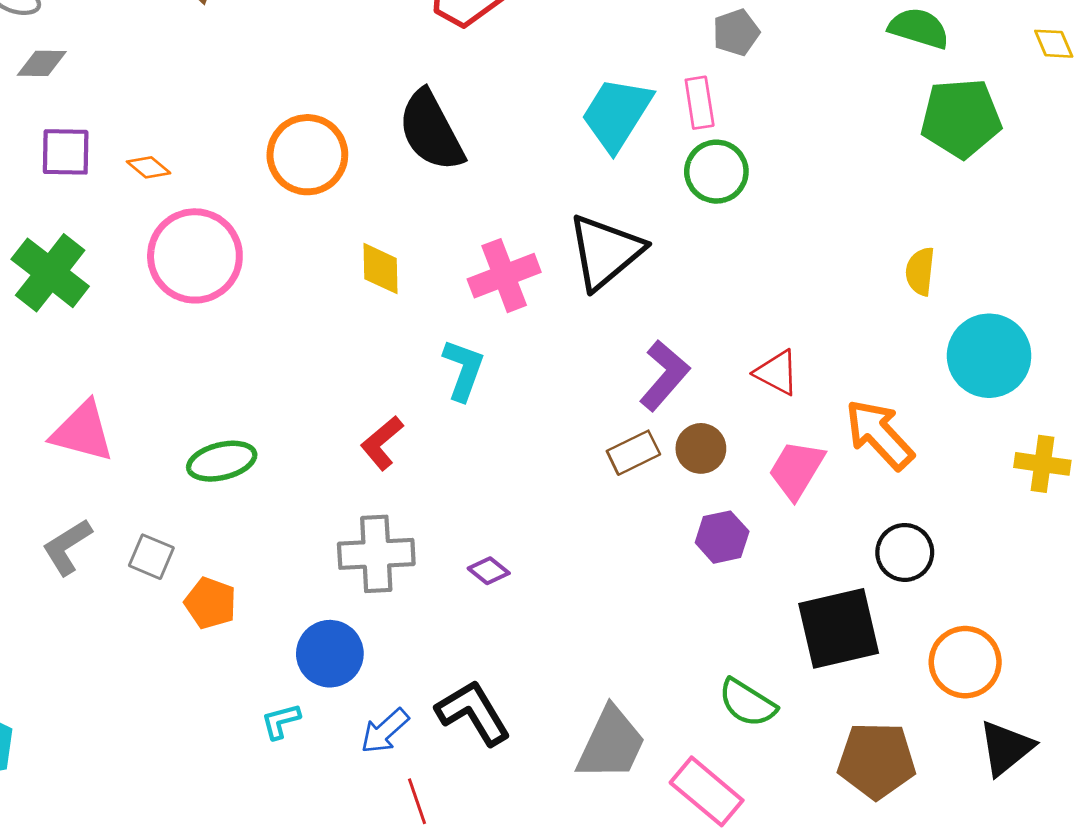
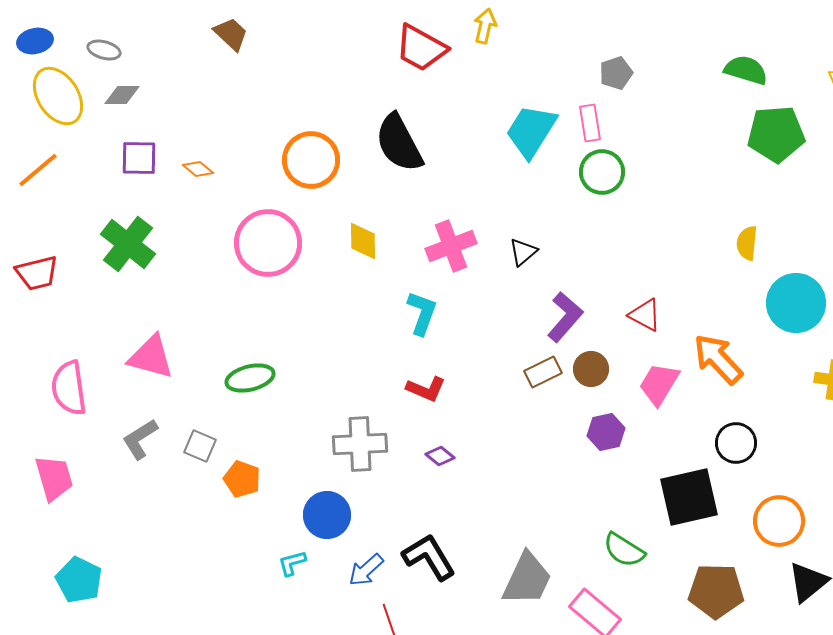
black triangle: (605, 252) -> (523, 252), moved, size x0.5
pink circle: (195, 256) -> (268, 243), moved
red L-shape: (382, 443) -> (426, 389), moved, turned -117

